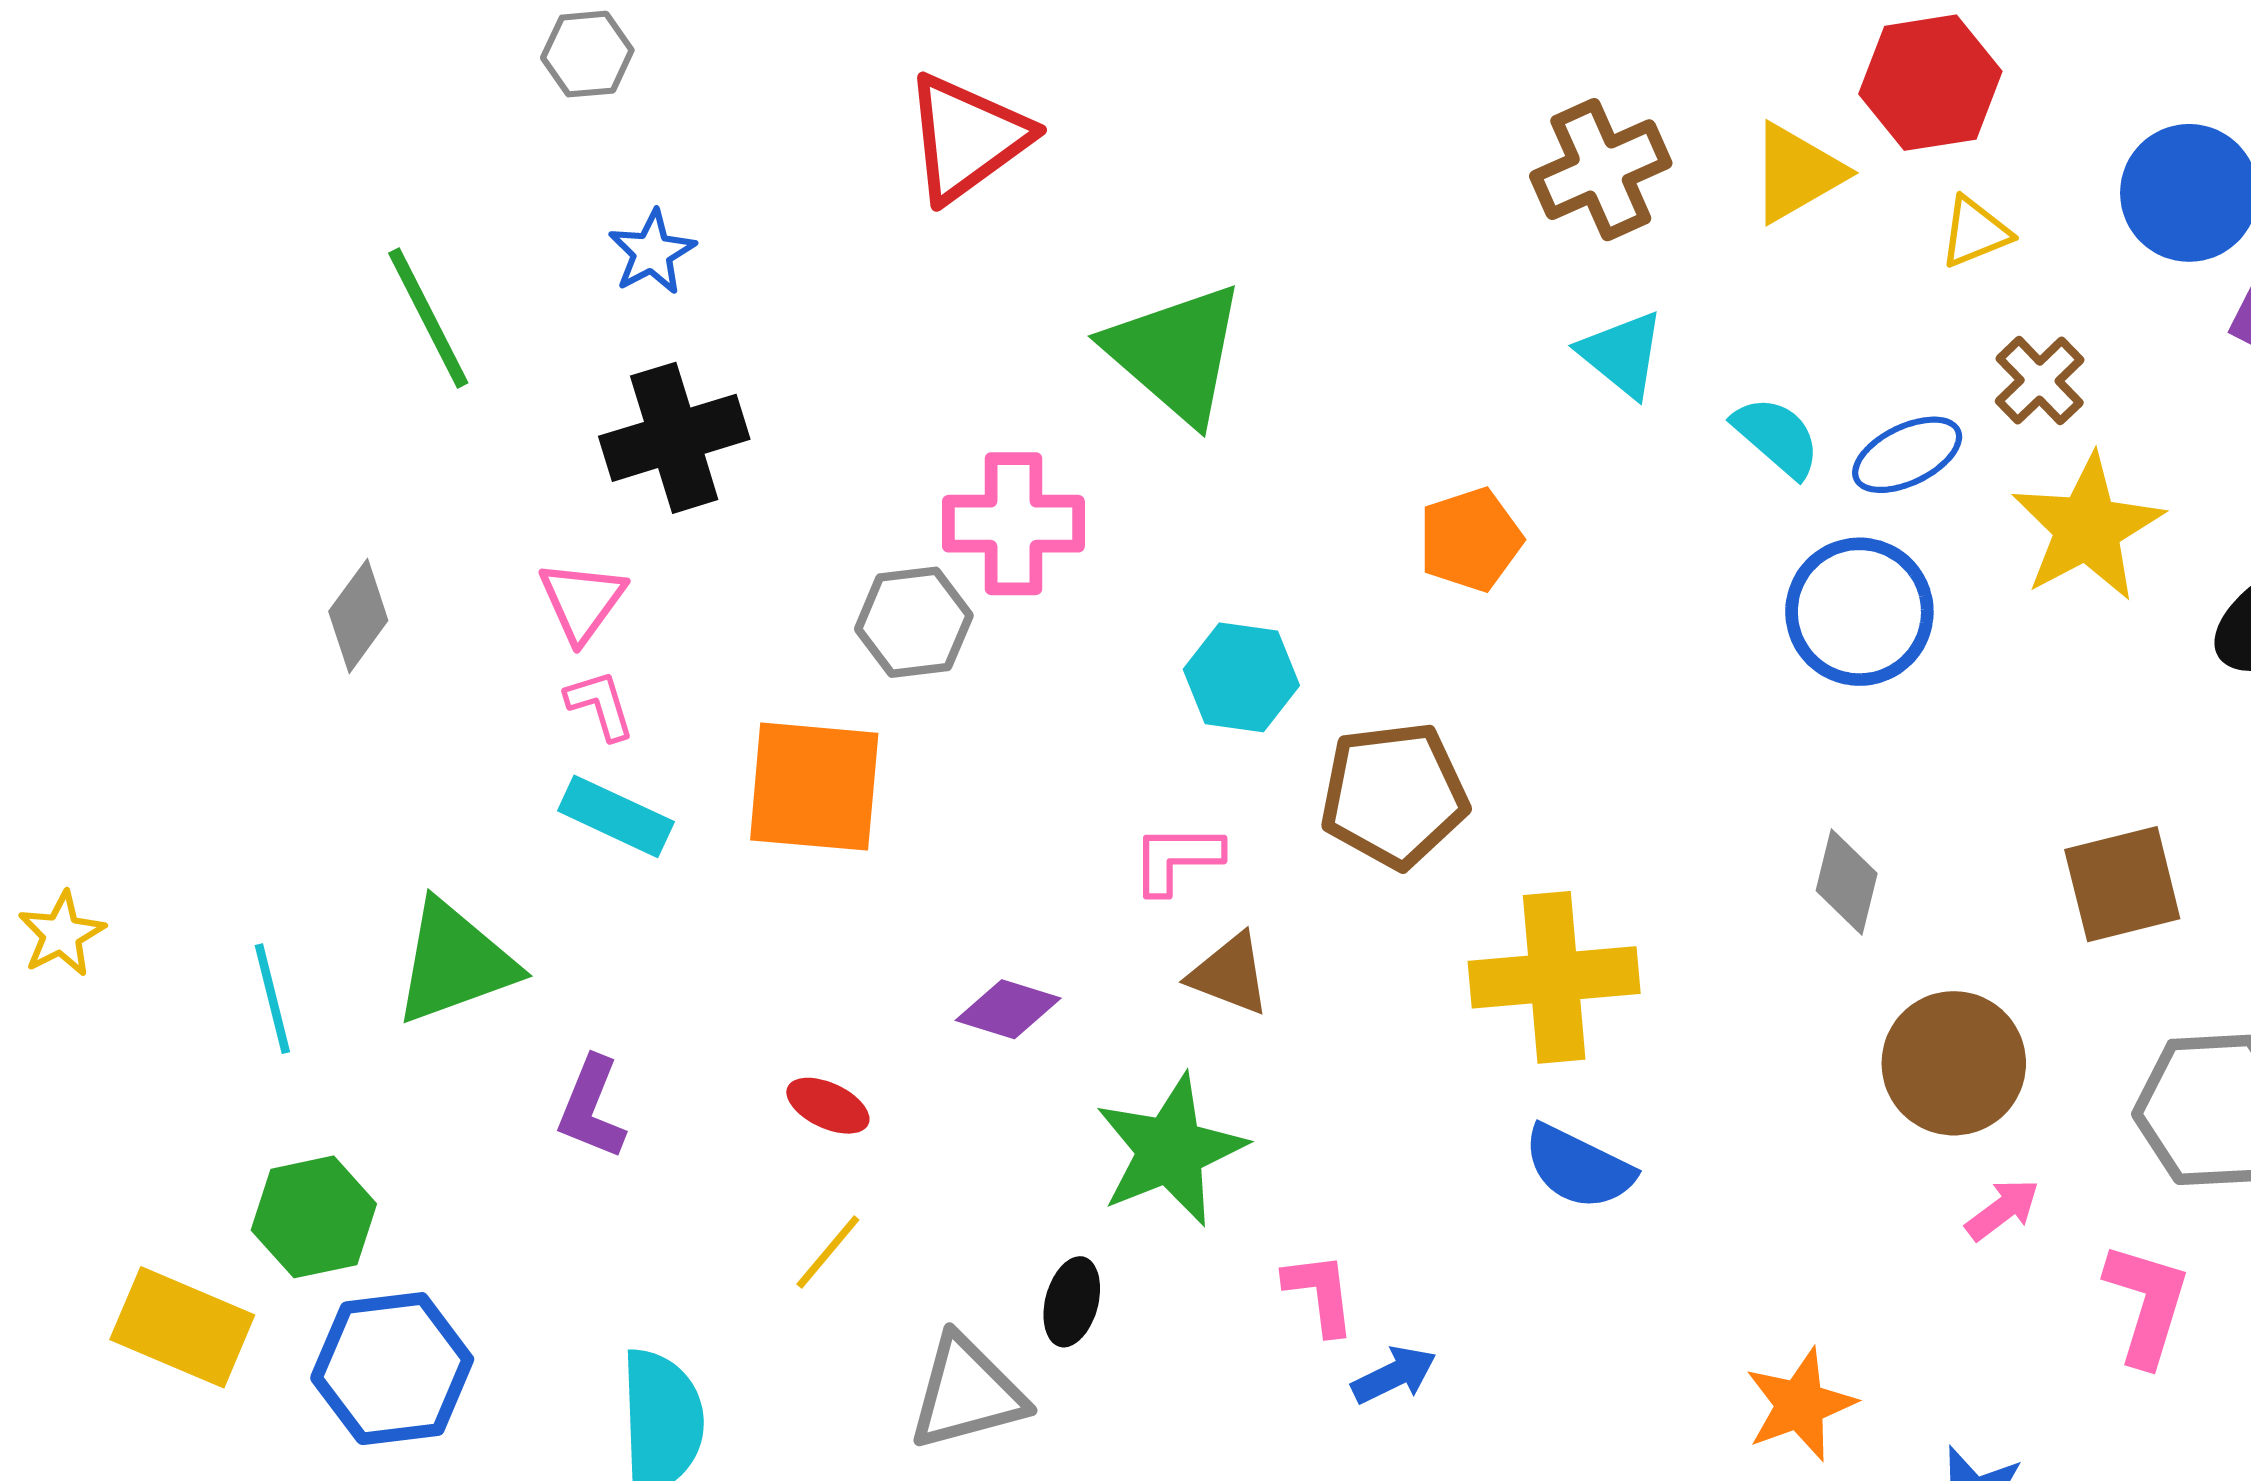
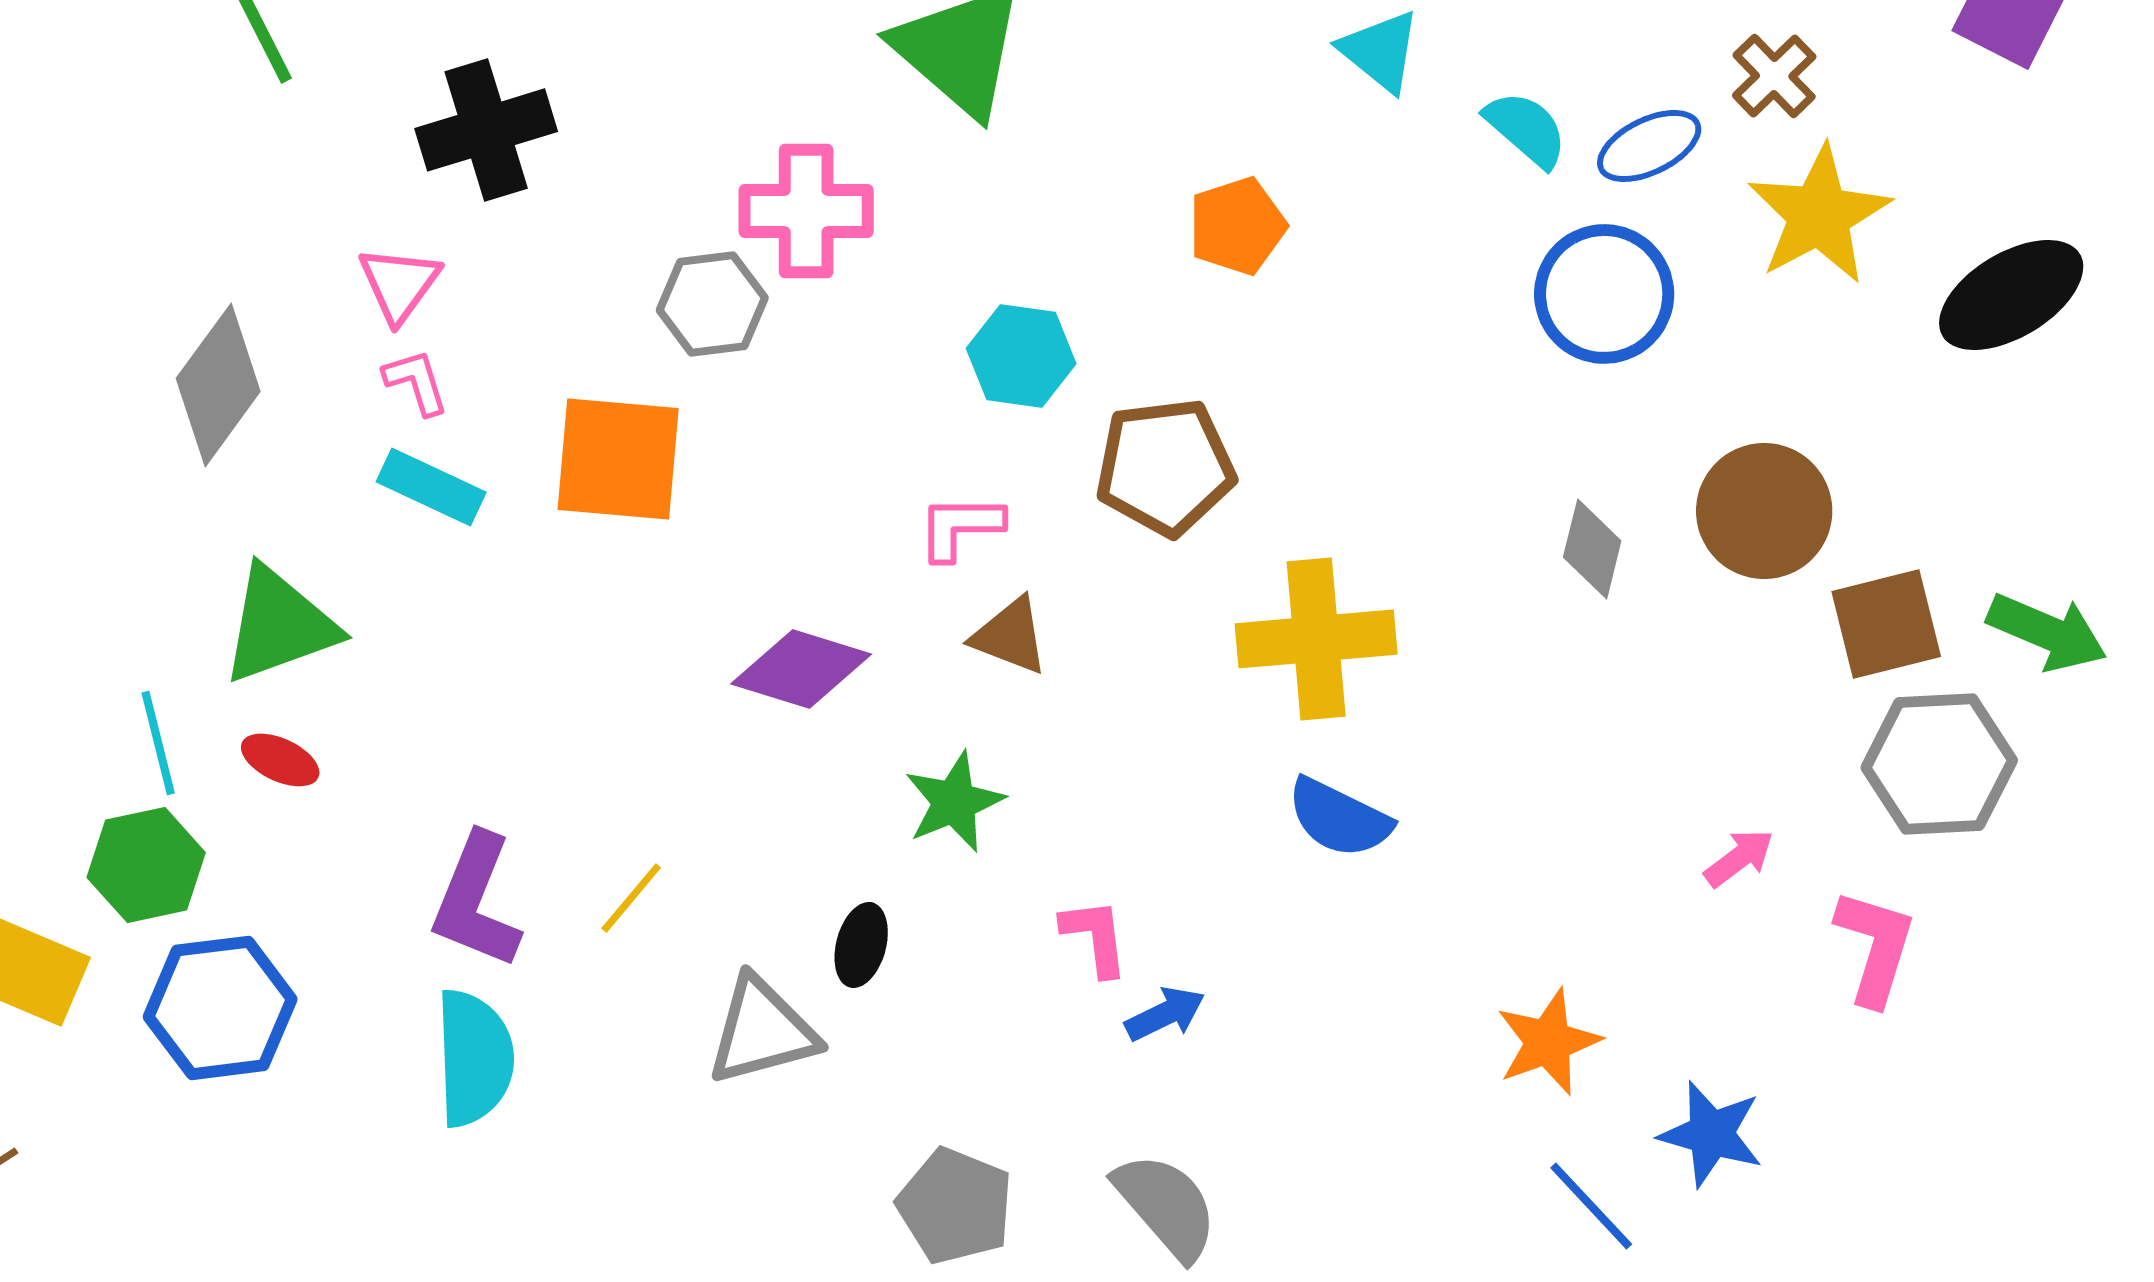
gray diamond: (358, 616) -> (218, 385), moved, size x1.5
brown square: (2122, 884) -> (1886, 624), moved
cyan line: (272, 999) -> (158, 743), moved
purple diamond: (1008, 1009) -> (801, 669), size x1.4
brown circle: (1954, 1063) -> (1764, 511), moved
red ellipse: (828, 1106) -> (280, 760), moved
purple L-shape: (592, 1108) -> (476, 901), moved, size x1.4
green star: (1170, 1150) -> (954, 802), size x0.7

